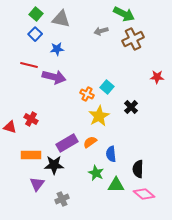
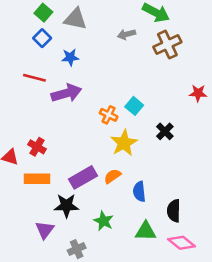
purple arrow: (54, 77) -> (66, 93), turned -30
orange rectangle: (31, 155) -> (37, 179), moved
green star: (96, 173) -> (103, 221), moved

